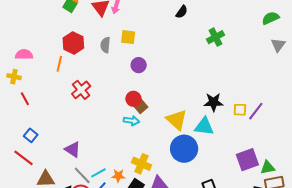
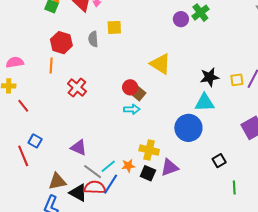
purple circle: (139, 65) -> (181, 19), moved
yellow triangle: (177, 120) -> (160, 64), moved
red line: (24, 158) -> (23, 156), moved, turned 40

